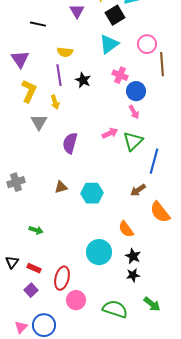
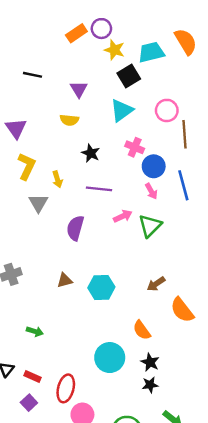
purple triangle: (77, 11) -> (79, 89), moved
black line: (38, 24) -> (33, 75), moved
purple line: (59, 75) -> (99, 189), moved, turned -75
blue line: (154, 161) -> (183, 185), moved, turned -30

